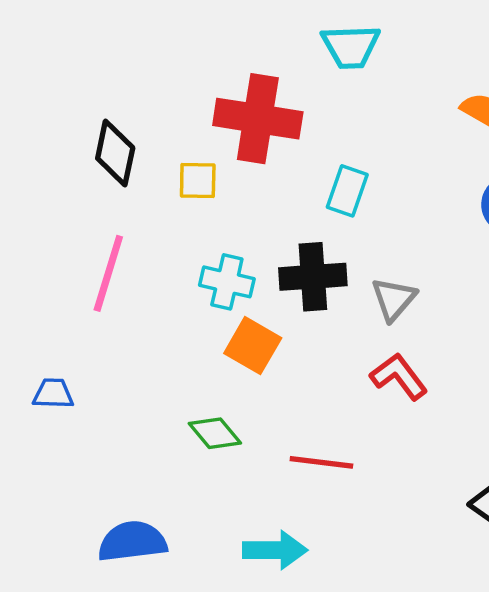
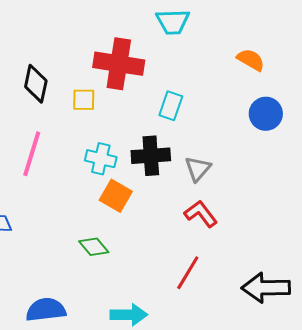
red line: (321, 462) -> (188, 273), moved, turned -66

